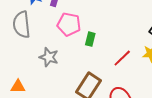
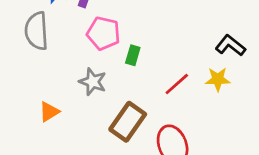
gray star: (49, 57) -> (93, 82), moved
orange triangle: (18, 87) -> (49, 112), moved, turned -35

